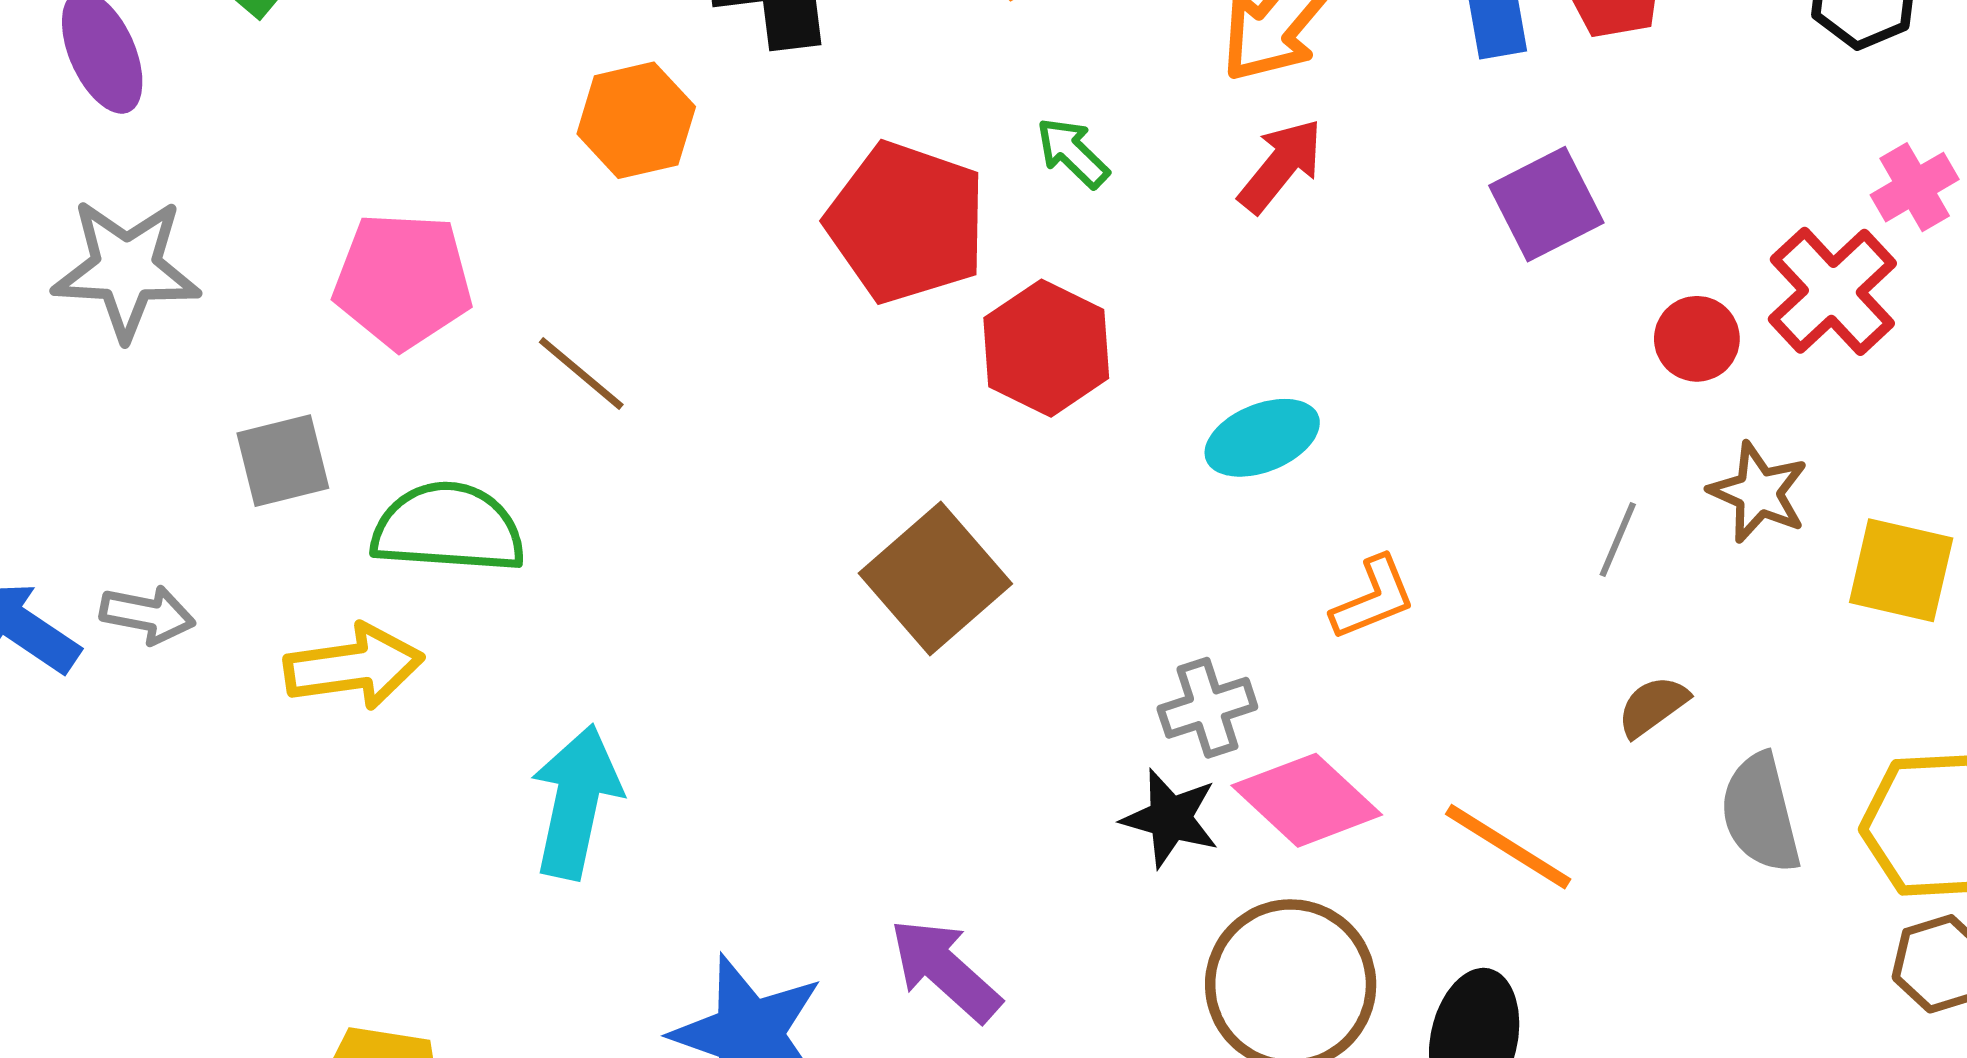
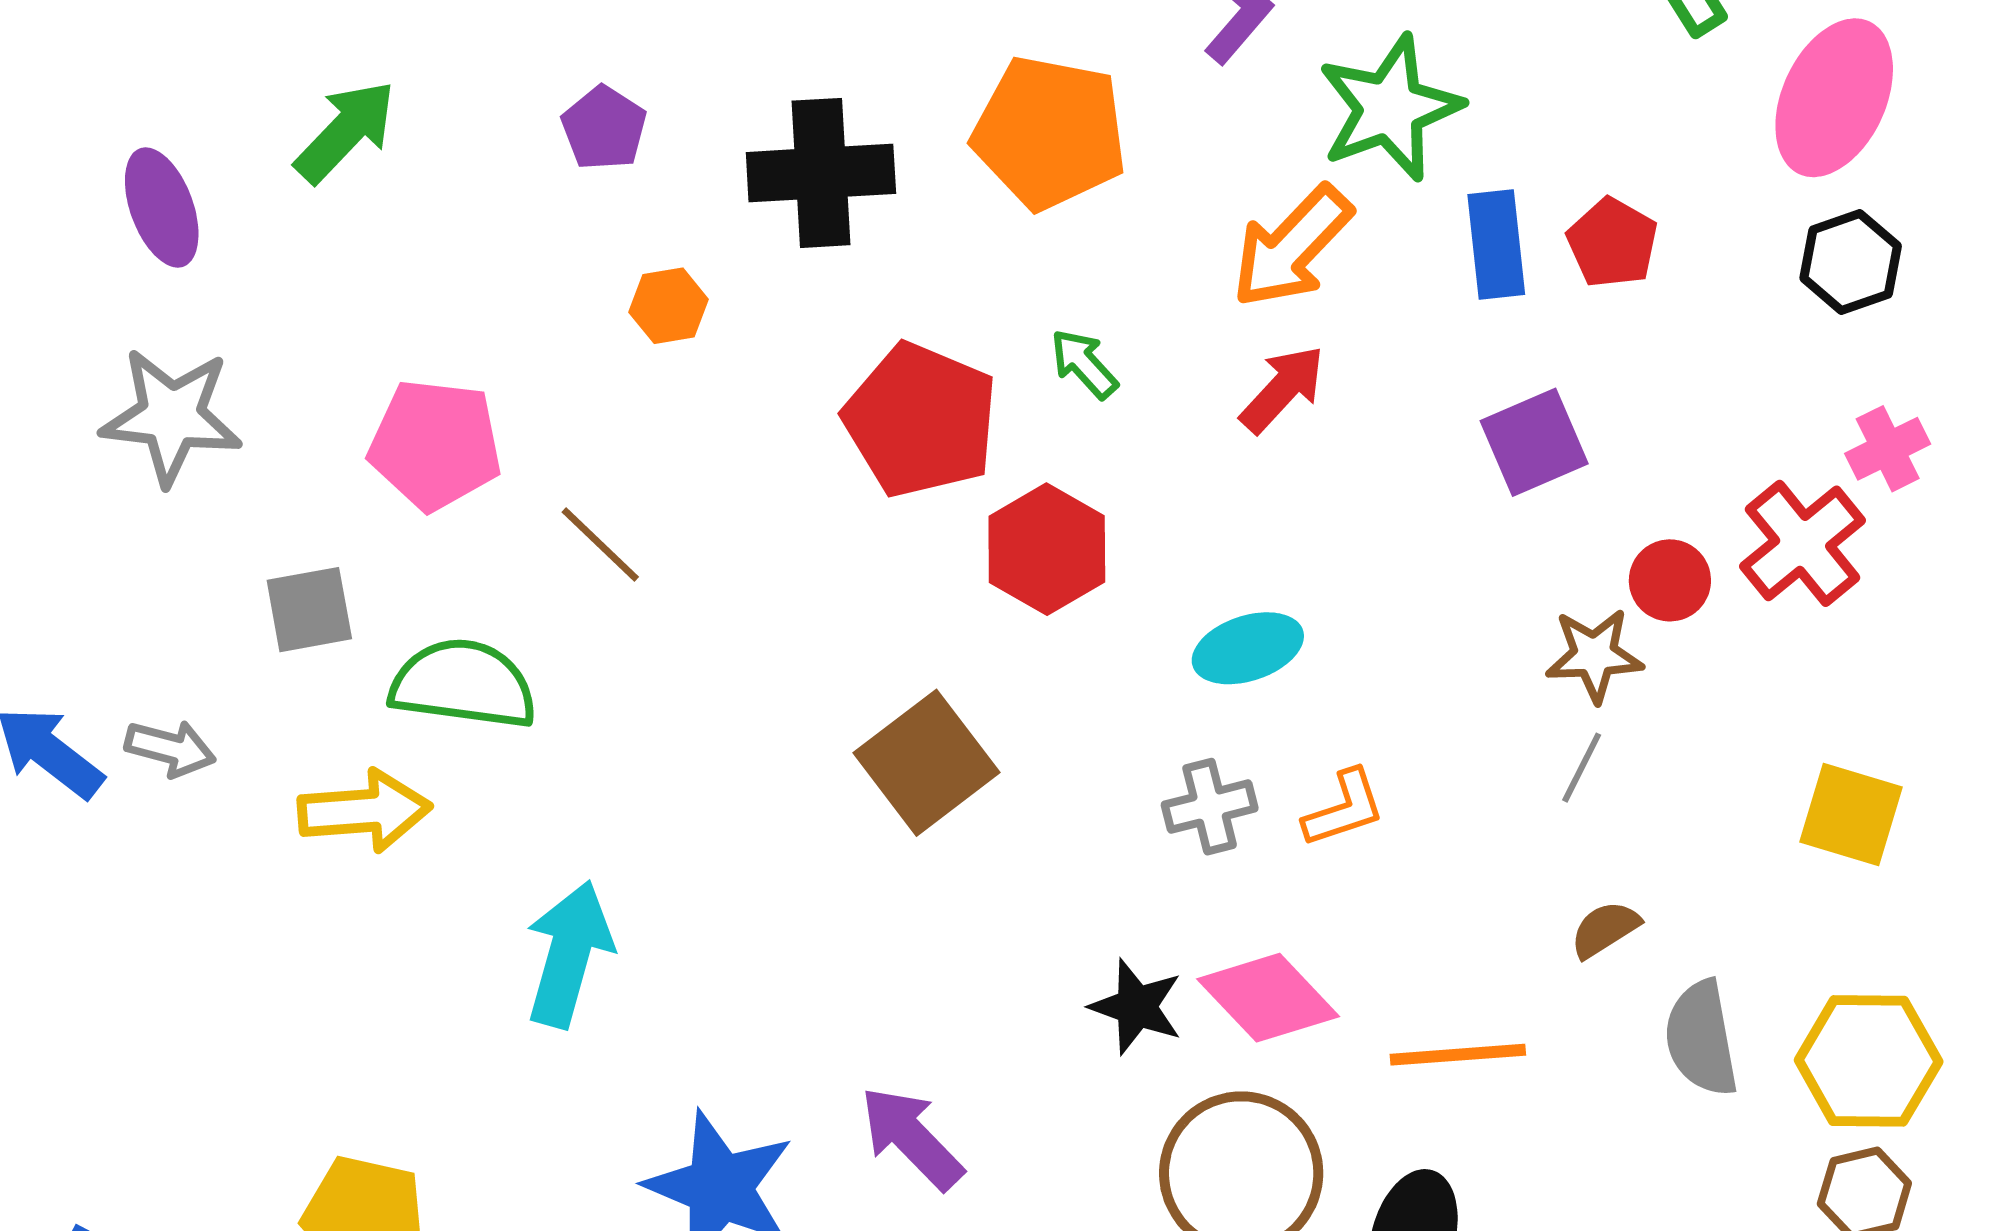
orange hexagon: (636, 120) -> (669, 306), size x0.7
brown star: (1758, 492) -> (1594, 655), moved, turned -30
gray cross: (1207, 708) -> (1210, 807), moved
orange line: (1508, 847) -> (1458, 1055), turned -40

